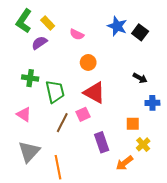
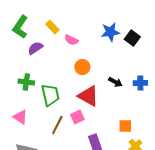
yellow rectangle: (48, 23) -> (52, 27), moved
blue star: (117, 26) -> (110, 32), turned -30
black arrow: (140, 78) -> (115, 82), moved
blue cross: (152, 103) -> (140, 83), moved

